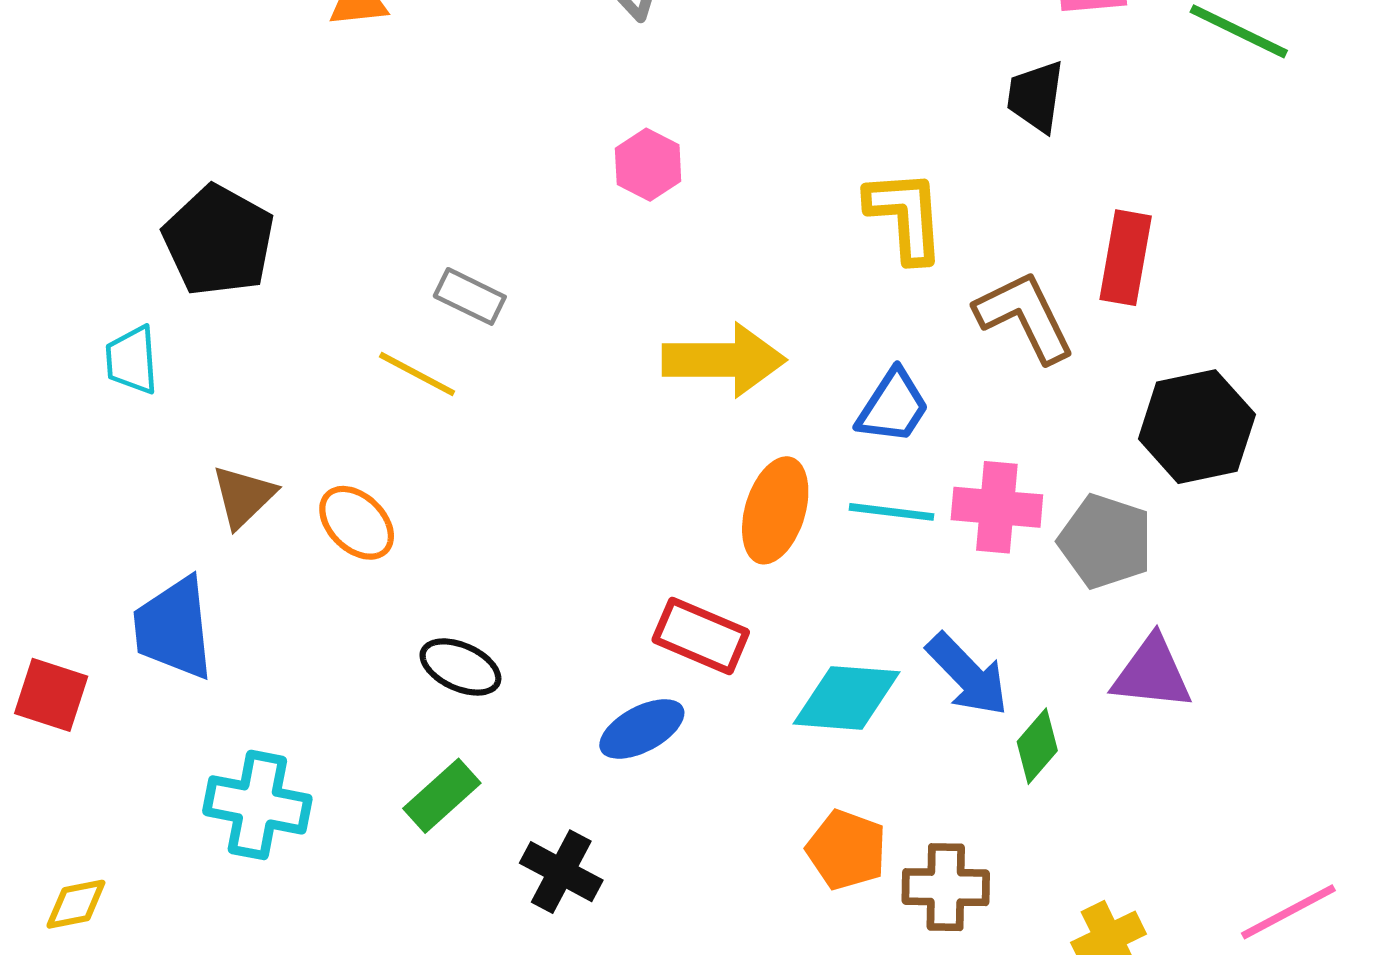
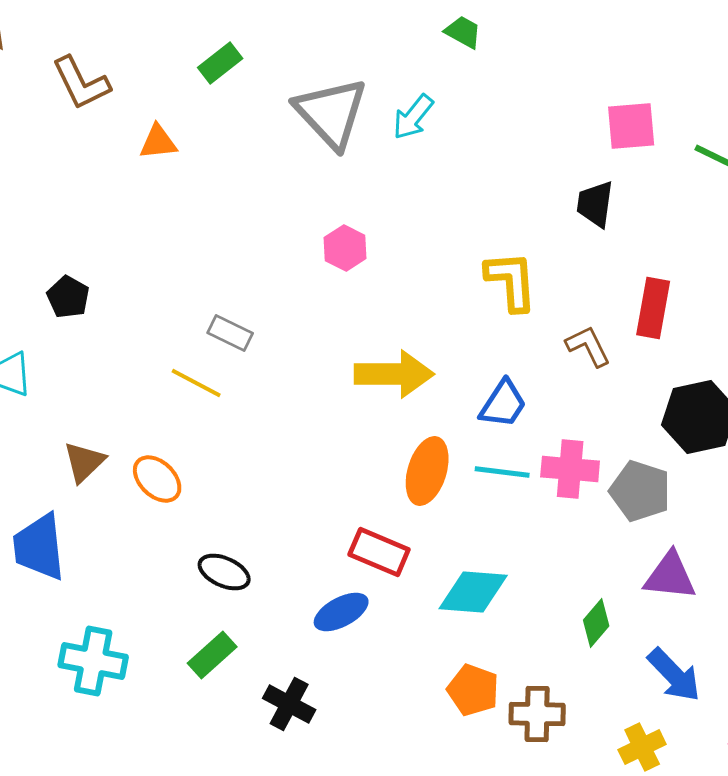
black pentagon: (219, 241) -> (68, 297), size x0.6
brown L-shape: (1025, 317) -> (588, 346), size x0.7
blue arrow: (967, 675) -> (674, 675), moved

